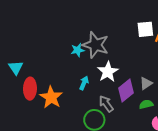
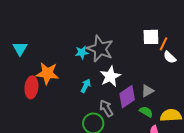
cyan triangle: (16, 68) -> (20, 49), moved
orange star: (51, 97) -> (47, 73), moved, turned -30
green semicircle: (146, 104) -> (146, 112), turned 40

